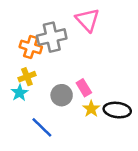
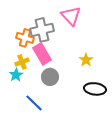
pink rectangle: (84, 88) -> (42, 54), moved, size x1.5
yellow star: (91, 109) -> (86, 60), moved

